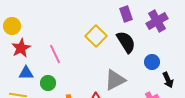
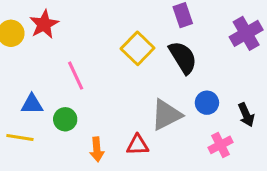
purple cross: (157, 21) -> (246, 33), moved
red star: (21, 48) -> (44, 24), moved
blue circle: (152, 62) -> (207, 103), moved

